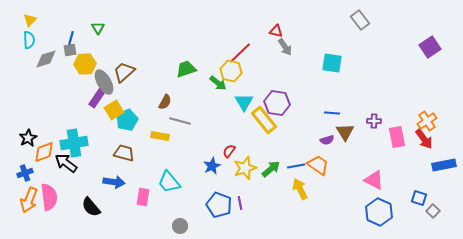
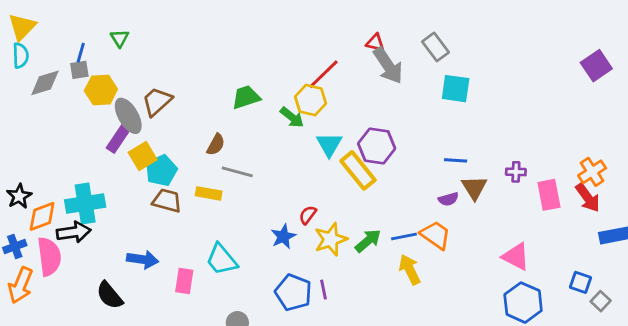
yellow triangle: (30, 20) -> (22, 27), size x1.5
gray rectangle: (360, 20) -> (436, 47), moved
gray arrow: (285, 47) -> (388, 66), size x1.5
brown trapezoid: (124, 153) -> (167, 201), moved
black arrow: (66, 163) -> (74, 232), turned 135
pink semicircle: (49, 197) -> (49, 257), moved

